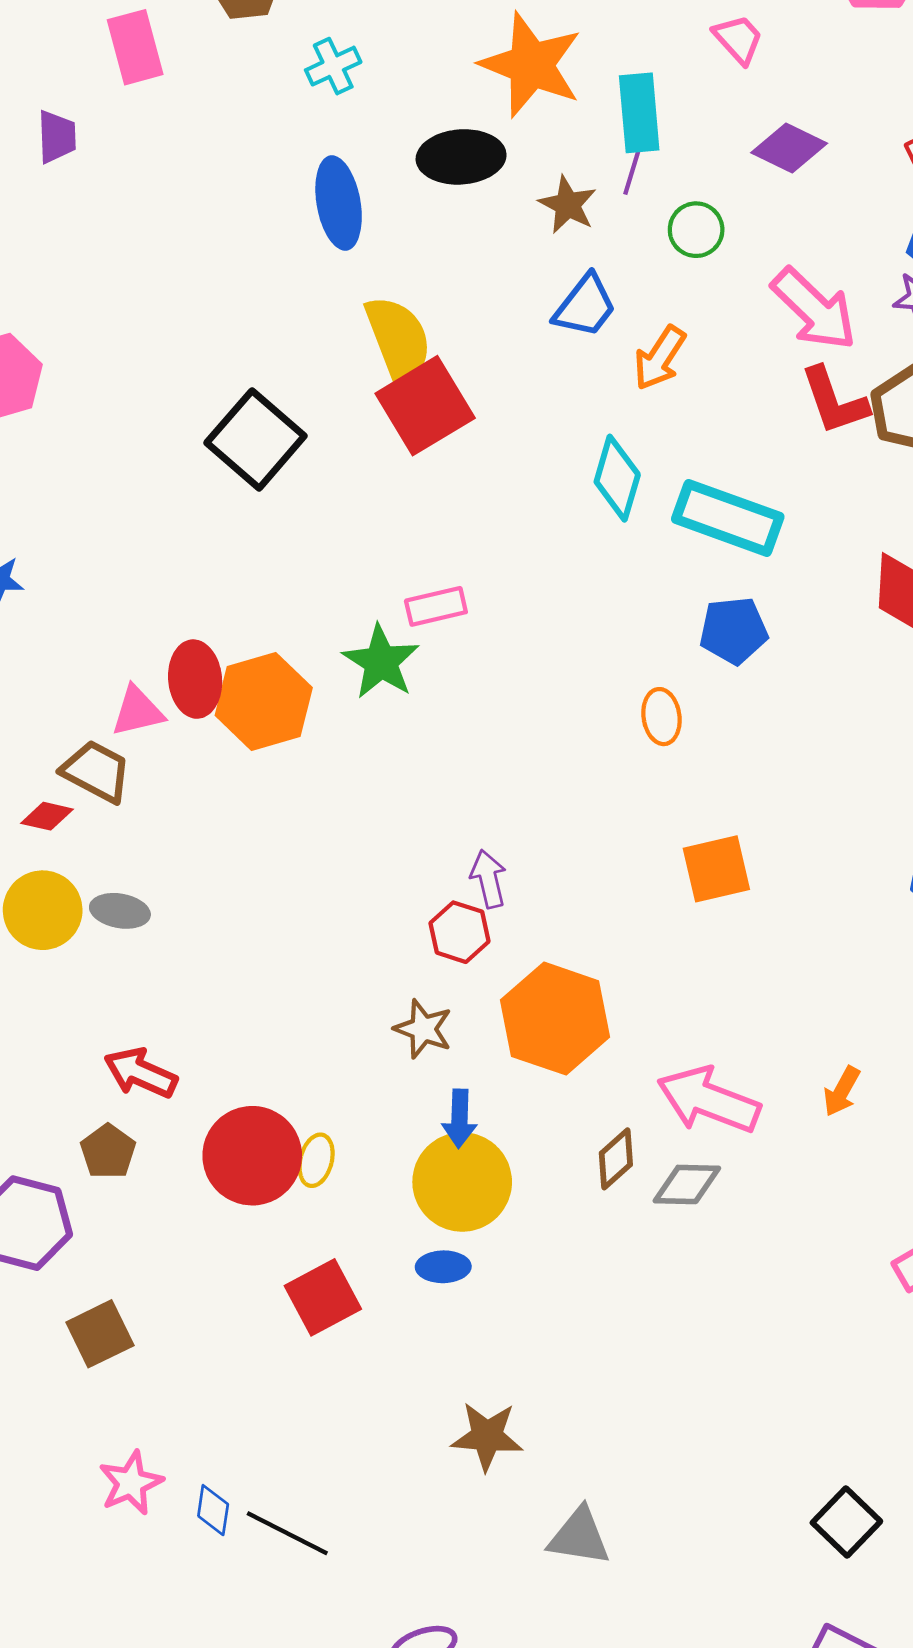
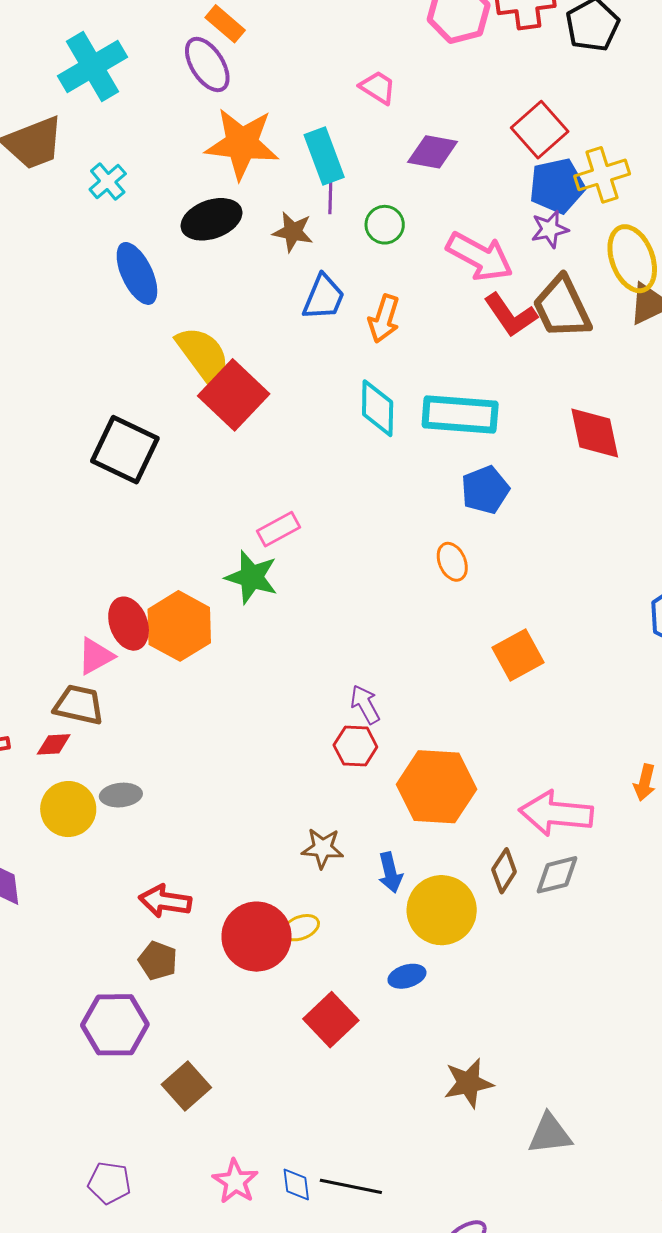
brown star: (423, 1029) -> (323, 848), moved
yellow ellipse: (316, 1160) -> (301, 928), turned 69
yellow circle: (462, 1182) -> (442, 910), moved

